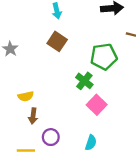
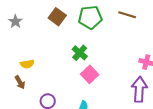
green pentagon: (104, 57) -> (90, 17), moved
brown arrow: (33, 116) -> (20, 82), moved, turned -40

